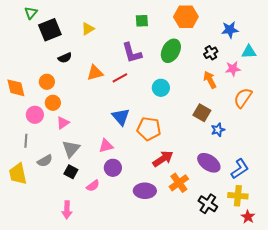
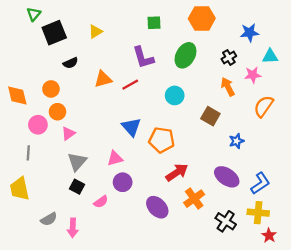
brown square: (202, 113) -> (210, 116), moved
gray semicircle: (45, 161) -> (49, 219), moved
purple ellipse: (145, 191) -> (157, 207), turned 45

